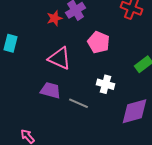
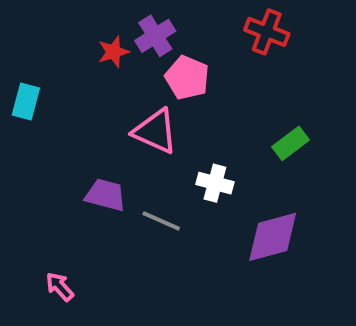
pink pentagon: (99, 42) -> (187, 78), moved
pink triangle: (60, 58) -> (155, 131), moved

